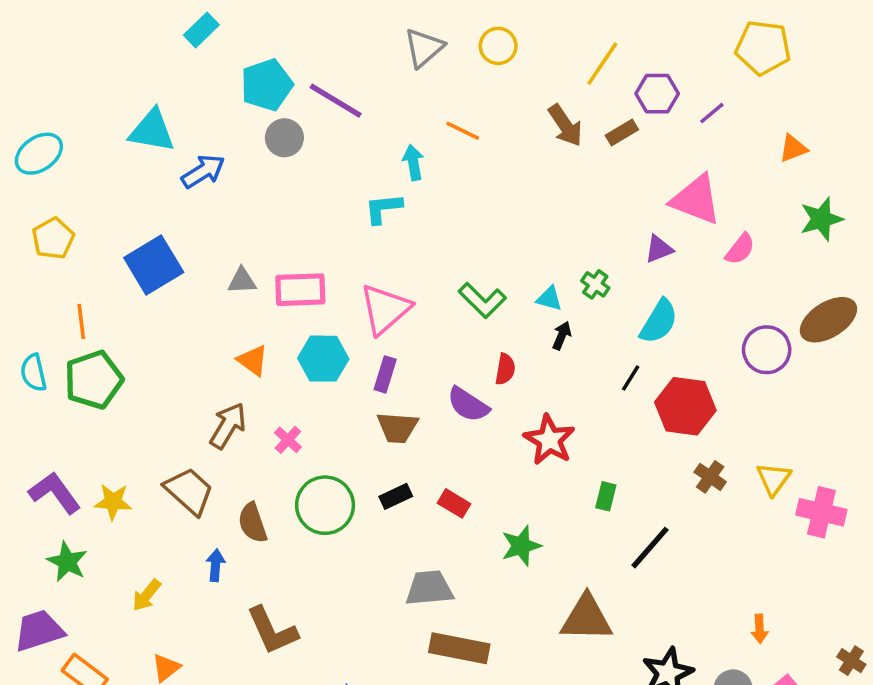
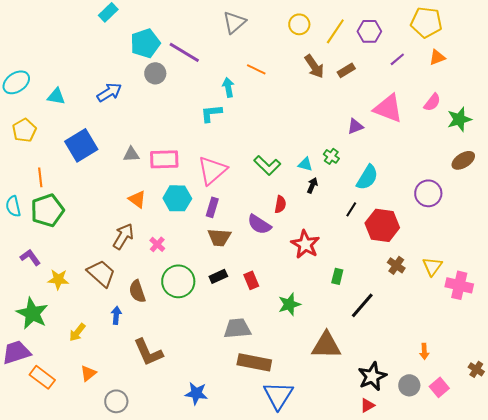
yellow circle: (498, 46) -> (299, 24), moved
purple hexagon: (657, 94) -> (369, 31), moved
cyan triangle: (152, 131) -> (56, 96), moved, size x0.7
orange triangle: (793, 148) -> (437, 57), moved
purple triangle: (659, 249) -> (355, 126), moved
pink semicircle: (740, 249) -> (432, 102), moved
brown ellipse: (828, 320) -> (463, 160), moved, size x0.7
purple L-shape: (55, 493) -> (30, 257), moved, size x0.7
red rectangle: (454, 503) -> (251, 280), turned 36
green star: (67, 562) -> (32, 313), size x1.4

